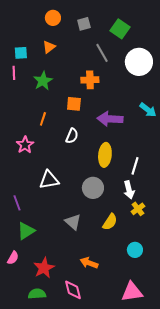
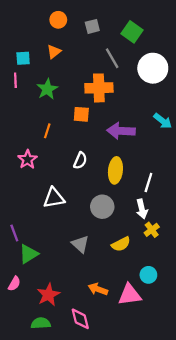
orange cross: (90, 80) -> (99, 88), size x1.4
white semicircle: (72, 136) -> (80, 161), moved
purple line: (17, 203) -> (14, 233), moved
yellow semicircle: (110, 222) -> (121, 244), turned 30
pink triangle: (132, 292) -> (130, 295), moved

